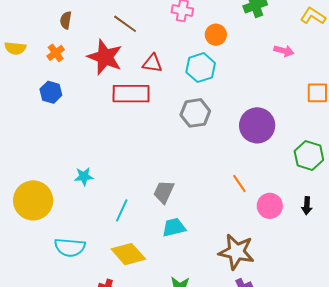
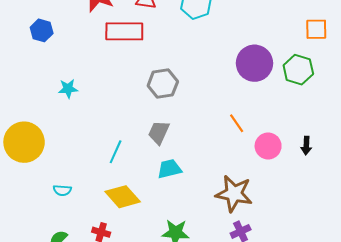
gray hexagon: (195, 113) -> (163, 84), moved
green hexagon: (309, 155) -> (298, 70), moved
cyan star: (84, 176) -> (68, 89), moved
cyan semicircle: (70, 247) -> (62, 190), size x0.6

